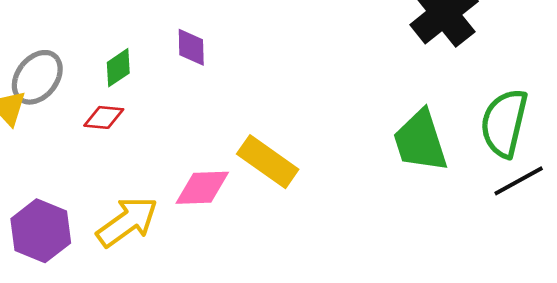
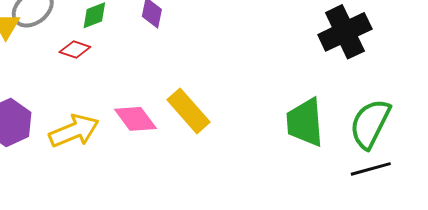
pink diamond: (202, 188) -> (135, 119), turned 42

